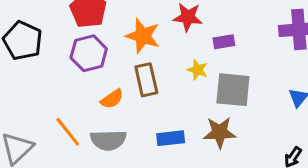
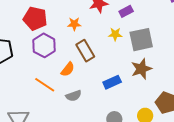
orange star: (143, 36) -> (74, 24), size x0.6
orange line: (68, 132) -> (45, 85), moved
gray semicircle: (108, 140) -> (74, 96), size x0.7

